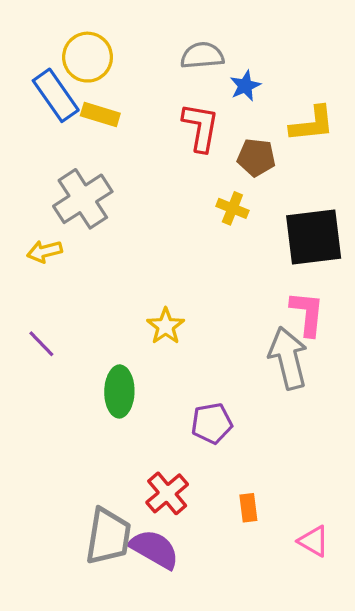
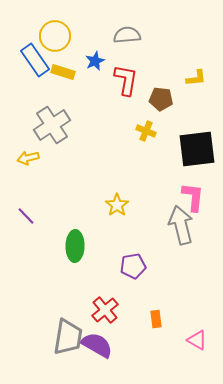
blue star: (245, 86) -> (95, 61), moved
yellow L-shape: (312, 124) -> (196, 78), size x0.7
yellow star: (166, 326) -> (117, 205), moved

